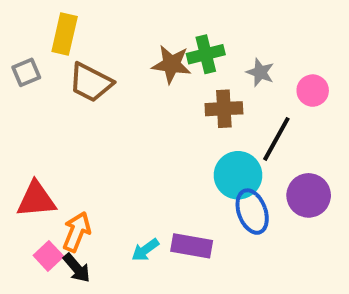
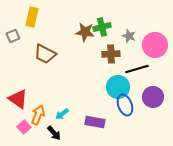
brown trapezoid: (91, 82) -> (45, 54), moved
pink circle: (313, 91) -> (155, 45), size x1.6
black line: (276, 139) -> (137, 69), turned 45
red triangle: (36, 199) -> (18, 99), turned 40
cyan arrow: (145, 250) -> (62, 114), moved
black arrow: (77, 268) -> (54, 133), moved

